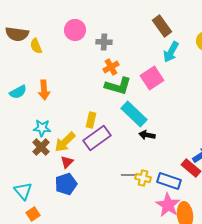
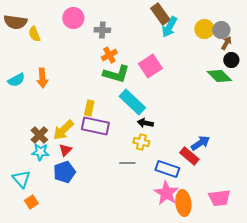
cyan arrow: (171, 52) -> (169, 27), moved
cyan star: (42, 128) -> (40, 152), moved
purple rectangle: (97, 138) -> (95, 126), turned 48
yellow cross: (143, 178) -> (141, 142), moved

